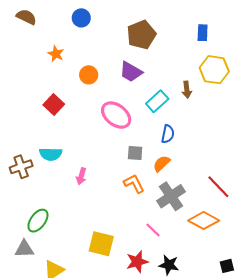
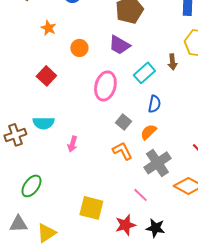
pink ellipse: (116, 115) -> (105, 86), turned 68
gray square: (135, 153) -> (123, 122), turned 35
gray triangle: (24, 249) -> (18, 224), moved

